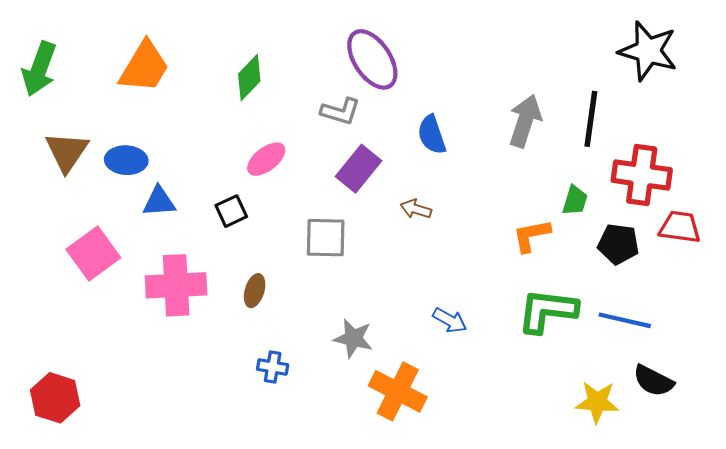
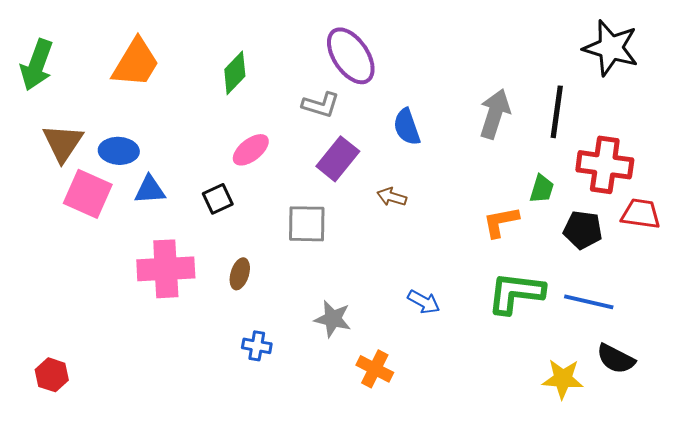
pink square: (93, 254) -> (88, 194), moved, turned -30
orange cross: (398, 391) -> (375, 369), size x0.7
red hexagon: (55, 398) -> (52, 375), size x0.7

